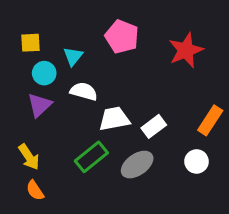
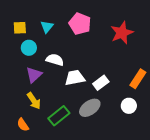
cyan triangle: (73, 56) -> (47, 27), moved
purple triangle: (40, 105) -> (34, 75), moved
yellow arrow: (29, 157) -> (34, 101), moved
green rectangle: (91, 157) -> (59, 116), moved

